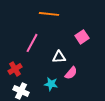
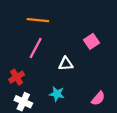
orange line: (49, 14) -> (38, 20), moved
pink semicircle: (71, 73) -> (98, 98), moved

